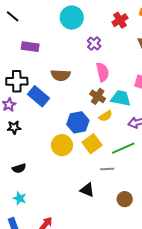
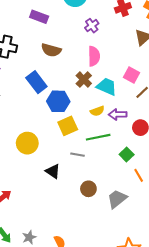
purple rectangle: (30, 47) -> (39, 17), moved
blue rectangle: (39, 96) -> (36, 82), moved
yellow semicircle: (106, 116) -> (97, 111), moved
yellow circle: (62, 145) -> (27, 143), moved

